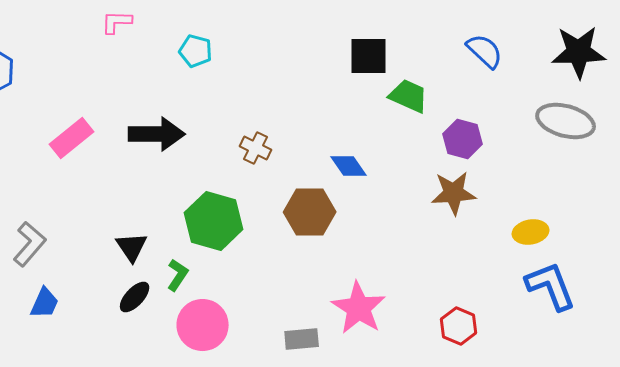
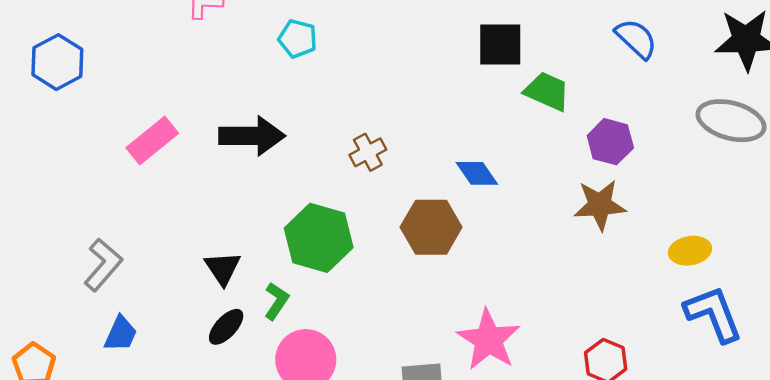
brown cross: (256, 148) -> (368, 152), turned 36

